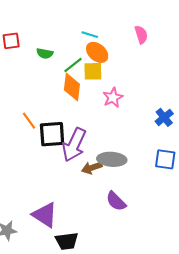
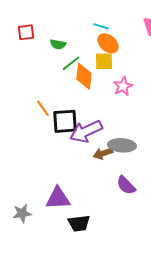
green line: (73, 65) -> (71, 63), moved
purple arrow: (74, 145) -> (86, 131), turned 40
purple triangle: (45, 215) -> (58, 198), turned -36

